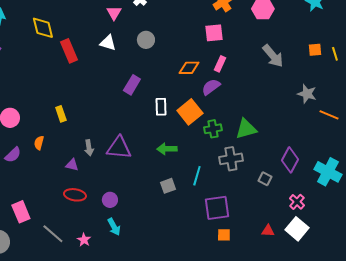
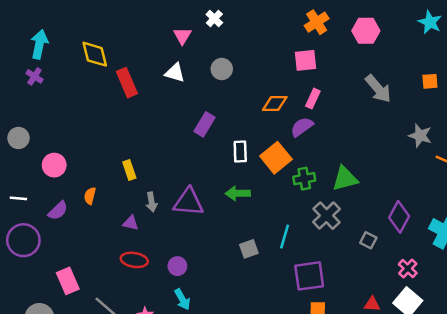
yellow rectangle: (61, 114) -> (129, 170), moved
green arrow: (167, 149) -> (238, 193), moved
gray cross: (231, 159) -> (326, 216), turned -35

